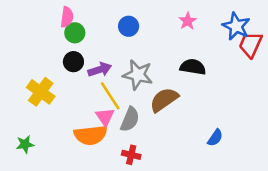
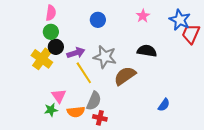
green circle: (75, 33) -> (51, 32), moved
yellow cross: (41, 92) -> (42, 59), moved
pink triangle: (105, 117) -> (59, 96), moved
gray semicircle: (130, 119) -> (94, 101), moved
orange semicircle: (91, 135) -> (76, 112), moved, size x0.7
green star: (25, 144) -> (51, 110), moved

